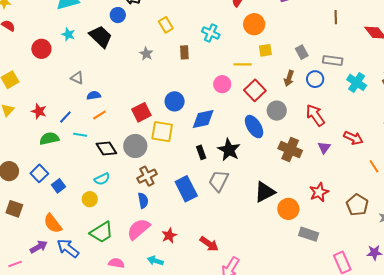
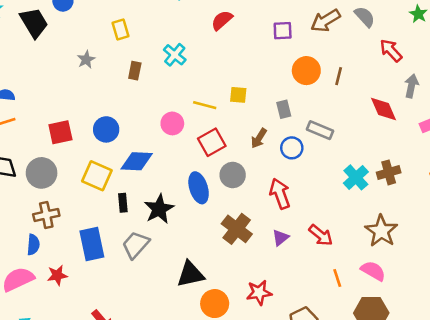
orange circle: (254, 24) -> (306, 71), moved
cyan cross: (357, 82) -> (356, 177), moved
yellow square: (162, 132) -> (97, 176), moved
red star: (169, 235) -> (57, 275), moved

